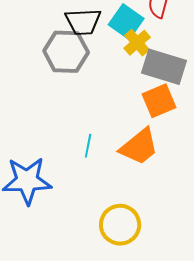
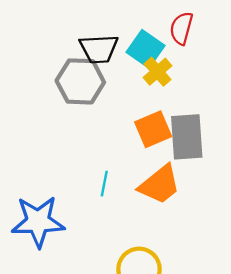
gray rectangle: (164, 67) -> (187, 137), moved, turned 69
orange square: (159, 101) -> (153, 129), moved

